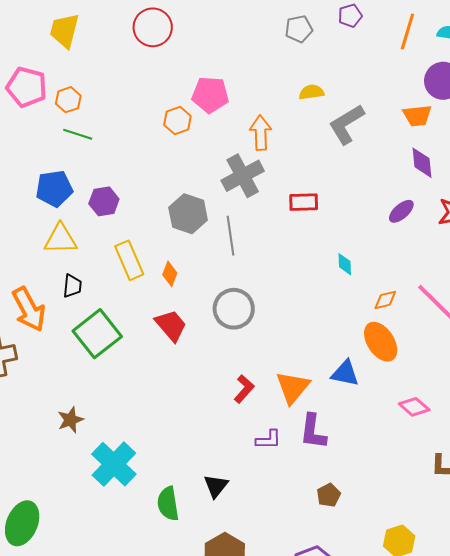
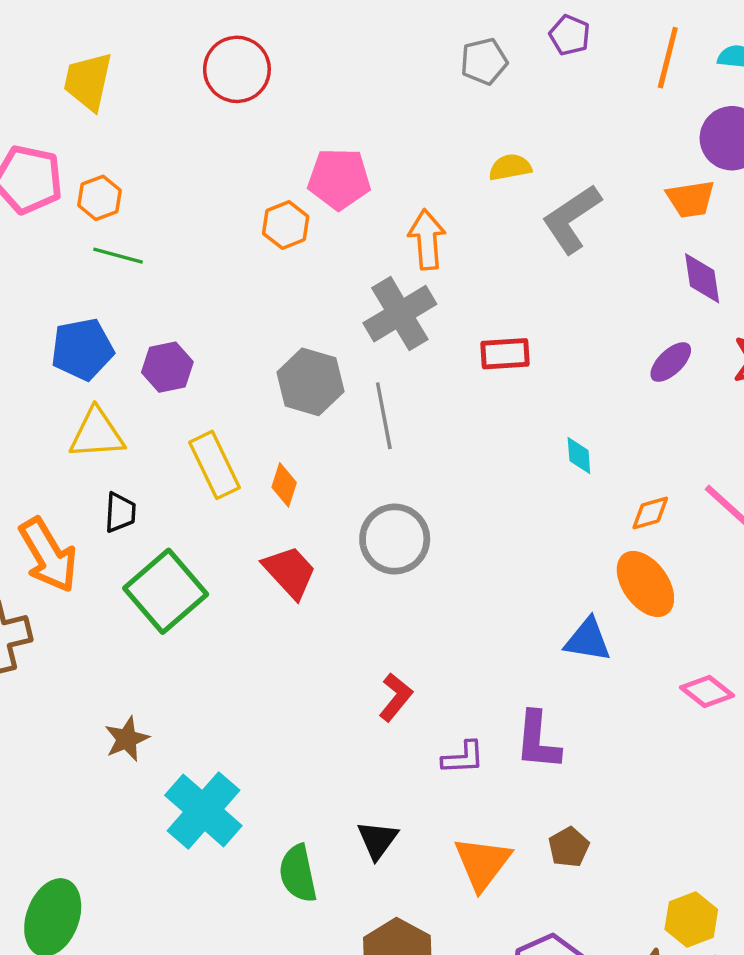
purple pentagon: (350, 16) -> (570, 35), turned -30
orange triangle: (293, 387) -> (482, 863), moved
red L-shape: (244, 389) -> (396, 697), moved

